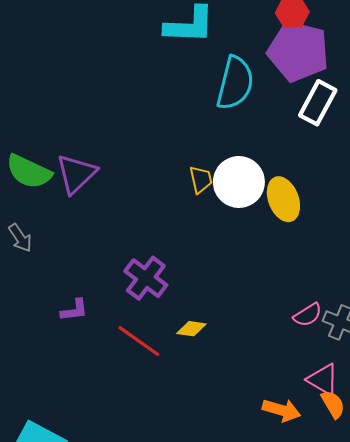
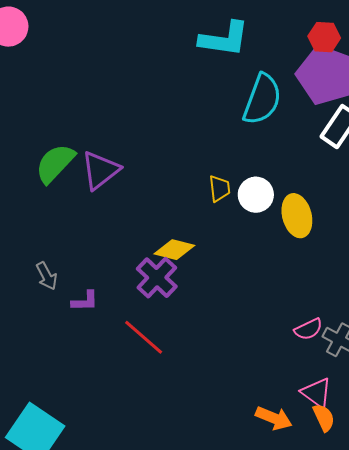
green semicircle: (29, 172) -> (55, 163), turned 102
white circle: (239, 182) -> (256, 195), size x0.7
gray arrow: (20, 238) -> (47, 276), moved
yellow diamond: (191, 329) -> (174, 250), moved, size x1.4

